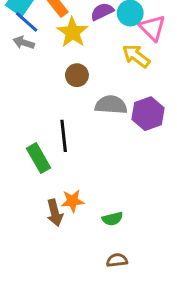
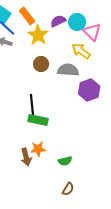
gray semicircle: (111, 105) -> (68, 70), moved
green rectangle: (38, 158) -> (38, 120), moved, turned -48
brown semicircle: (117, 260) -> (68, 189), turned 128

